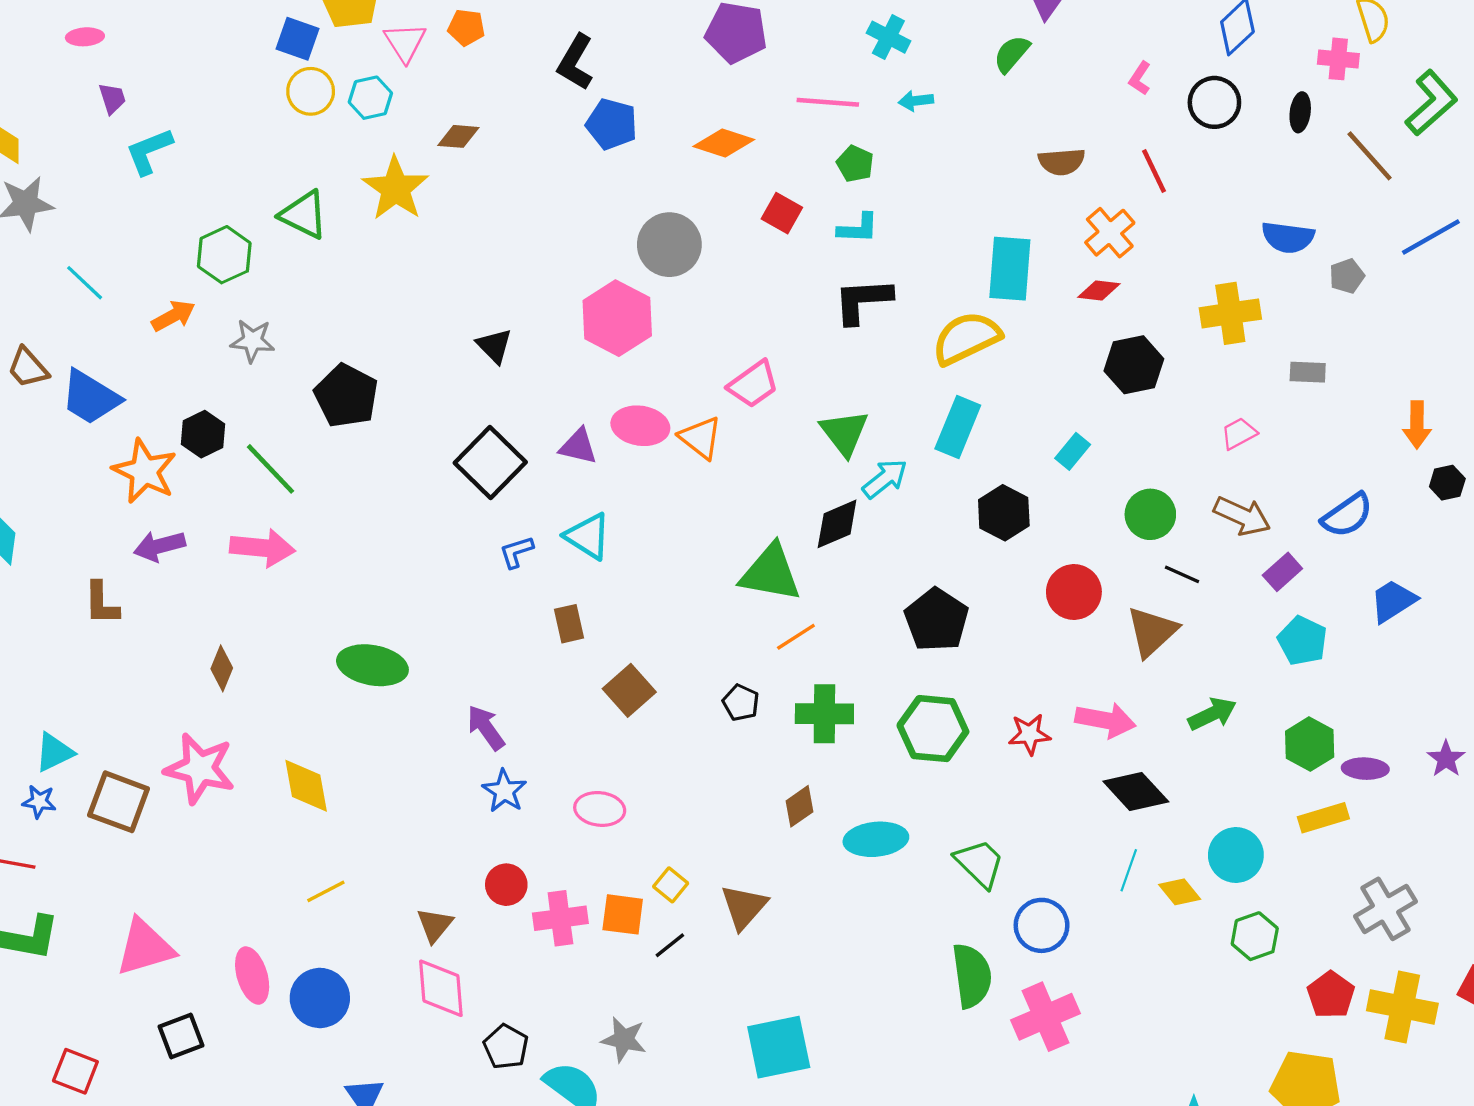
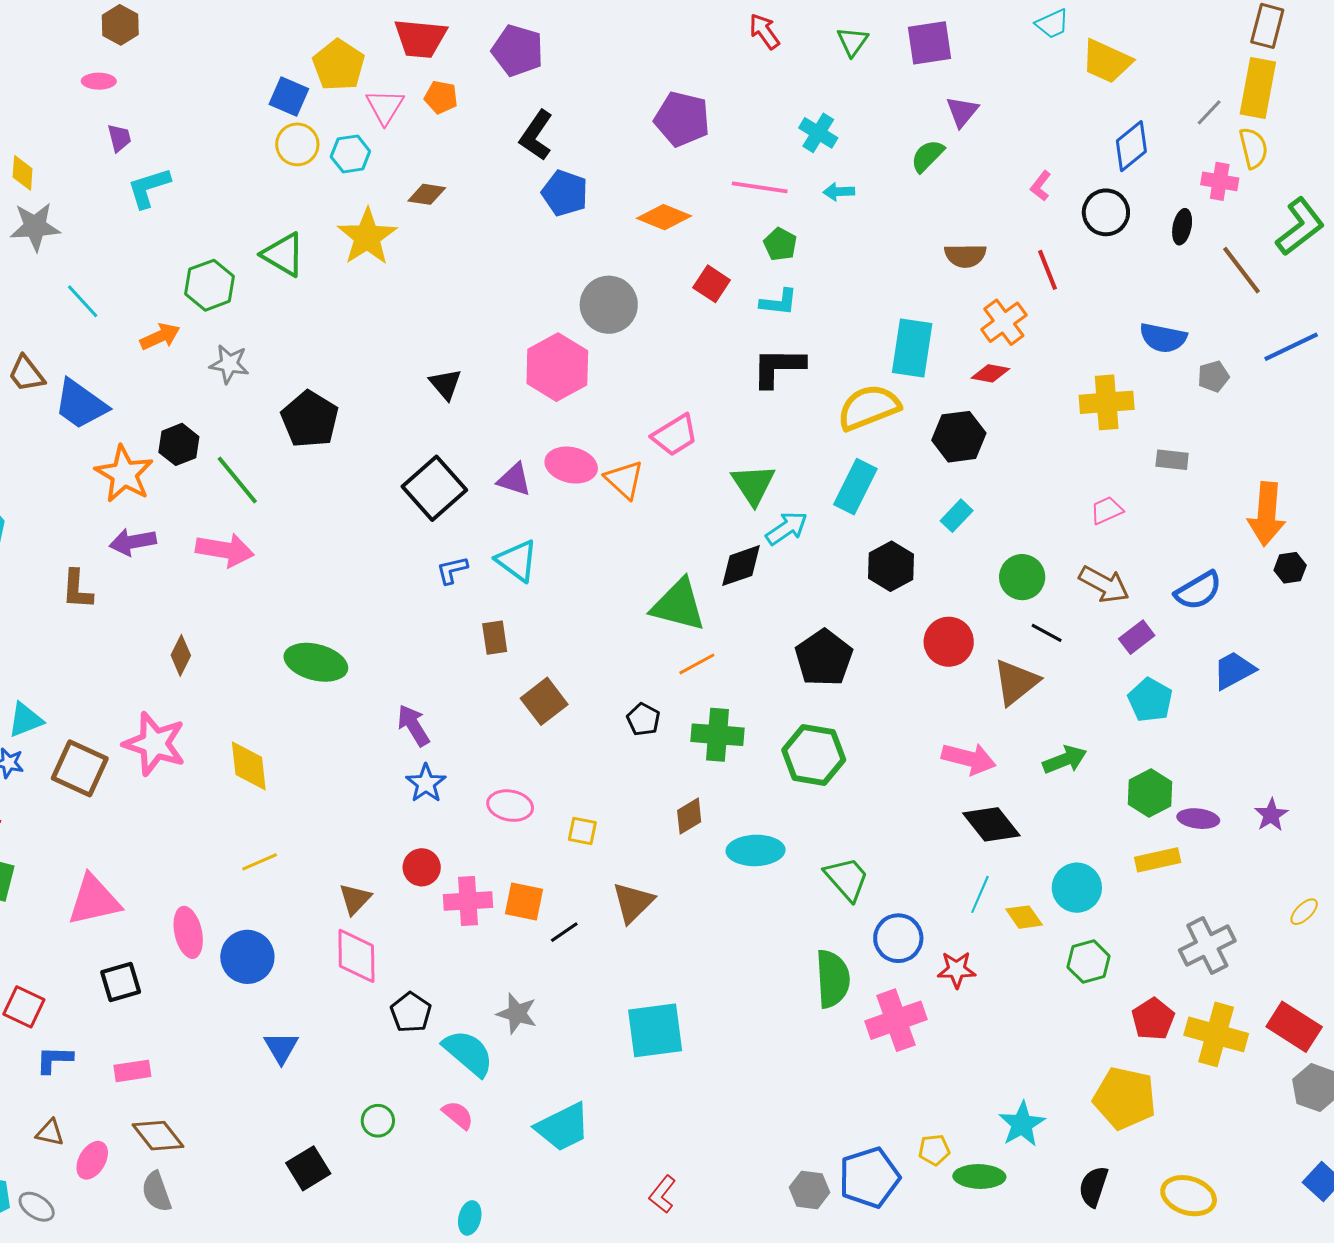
black hexagon: (1134, 365) -> (959, 437), moved
orange arrow: (1417, 425) -> (1267, 514), size x1.5
red star: (1029, 734) -> (957, 970), moved
yellow square: (671, 885) -> (582, 831), moved, turned -32

